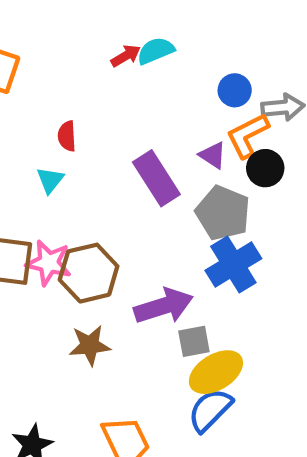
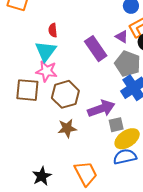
cyan triangle: (50, 180) -> (46, 51), size x1.6
pink star: (49, 263) -> (47, 71), moved
blue semicircle: (210, 410) -> (125, 157), turned 35

